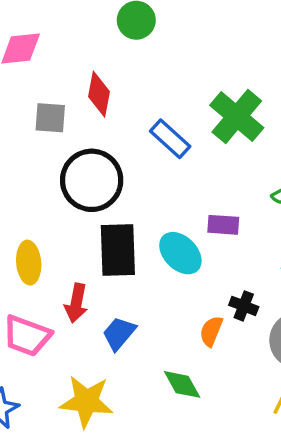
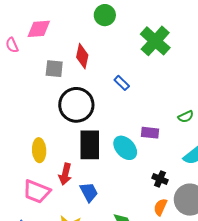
green cross: (237, 117) -> (155, 41), moved
blue rectangle: (170, 139) -> (122, 83), size x0.7
orange semicircle: (211, 331) -> (160, 207), moved
blue trapezoid: (119, 333) -> (89, 192), turned 110

